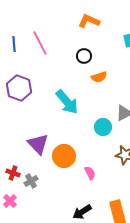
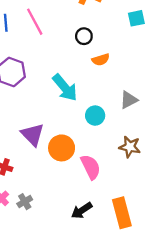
cyan circle: (103, 127) -> (95, 116), moved
pink semicircle: (90, 173) -> (91, 167), size x1.6
gray cross: (31, 181) -> (25, 202), moved

